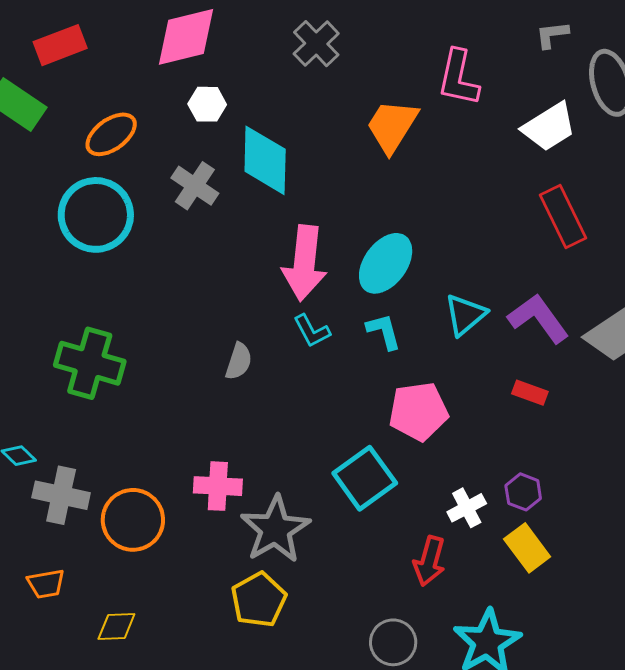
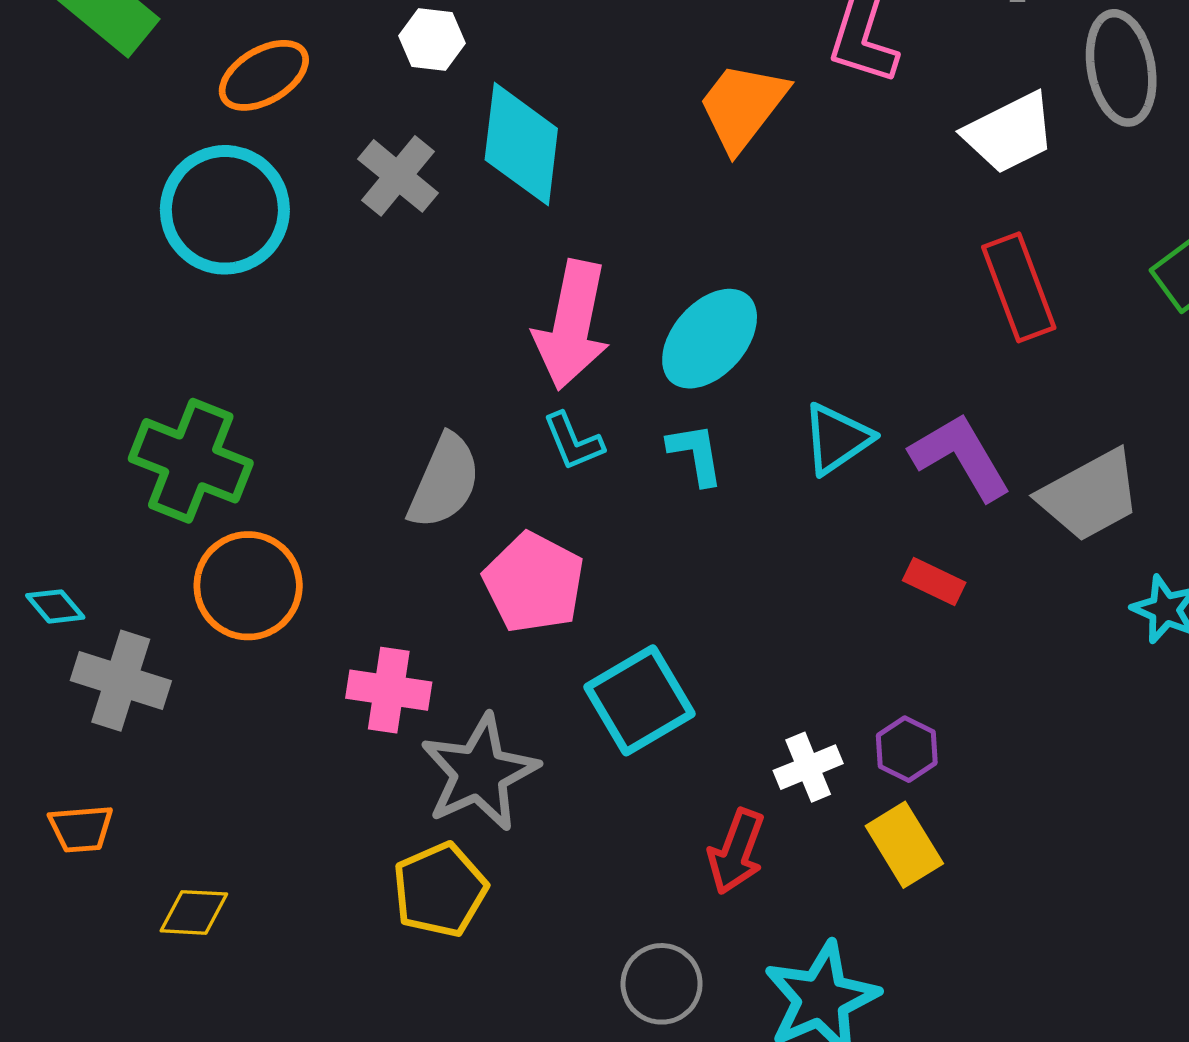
gray semicircle: (239, 361) -> (444, 481), size x1.5
pink pentagon: (418, 411) -> (534, 583), moved, turned 30
orange circle: (133, 520) -> (248, 586), moved

